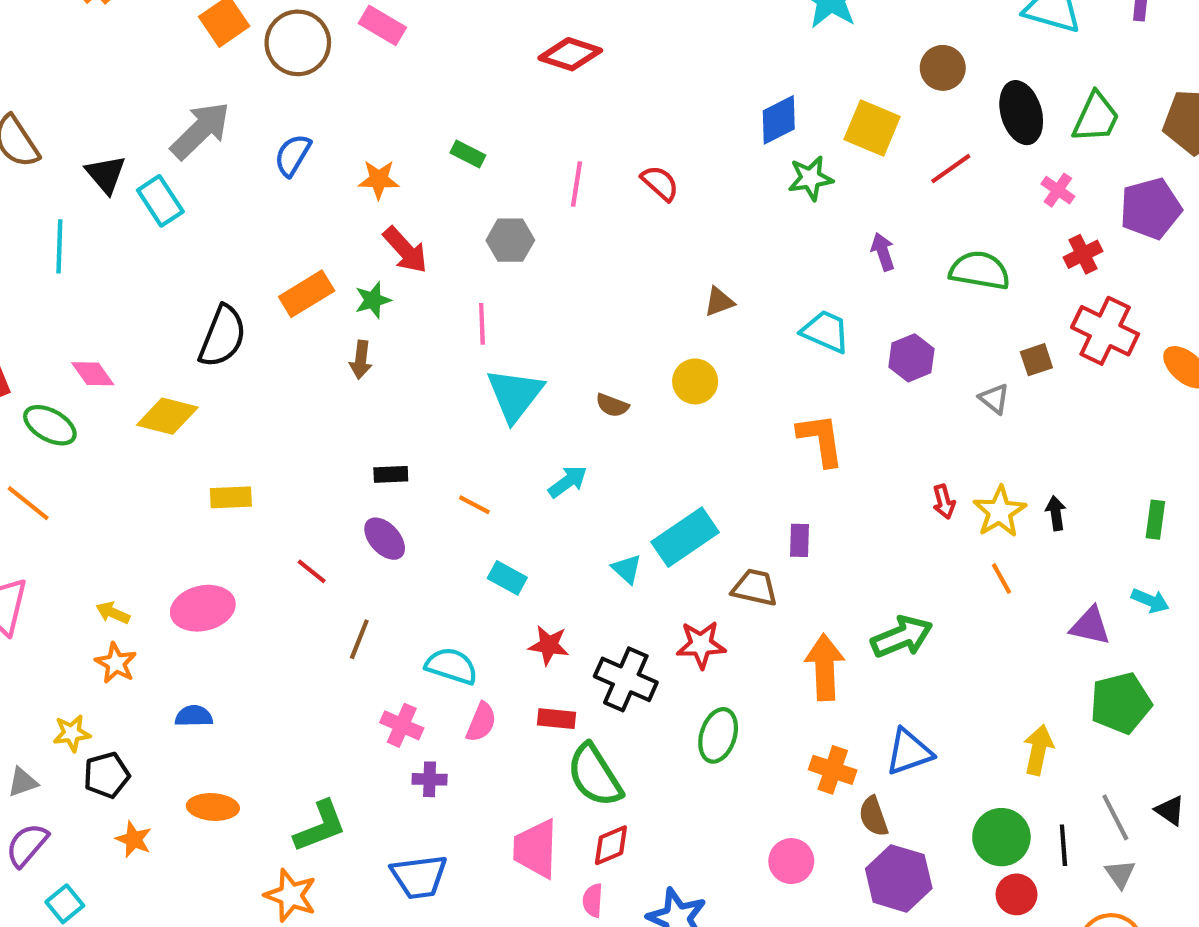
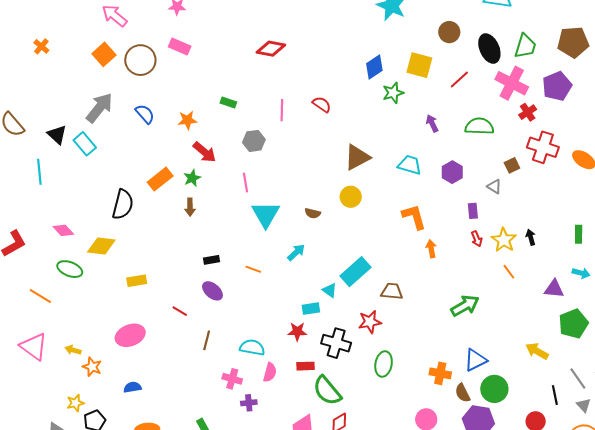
blue semicircle: (293, 155) -> (145, 114), turned 115
pink cross: (1058, 190) -> (512, 83), size x2.0
brown triangle: (719, 302) -> (357, 157), size x1.8
green ellipse: (50, 425) -> (70, 269), moved
purple rectangle: (800, 540) -> (473, 211), moved
cyan rectangle: (507, 578) -> (311, 309), moved, turned -30
yellow arrow: (113, 613) -> (73, 350), moved
orange arrow: (825, 667) -> (431, 249), moved, size x0.6
yellow arrow: (1038, 750) -> (537, 351), turned -65
green circle: (1001, 837) -> (494, 389), moved

